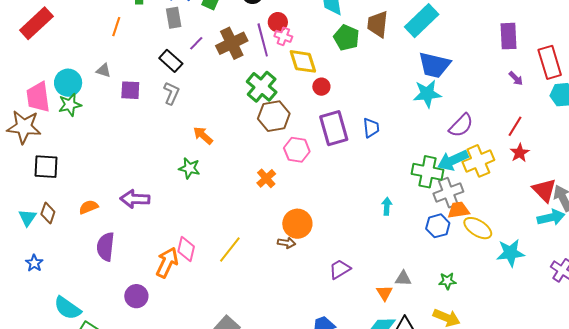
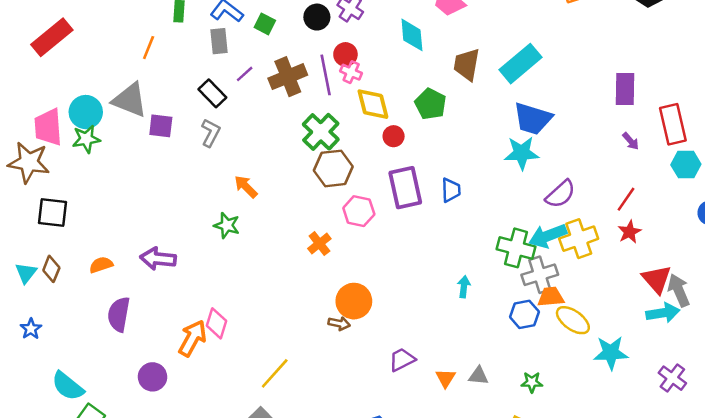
green pentagon: (346, 38) -> (431, 104), moved
gray triangle: (104, 70) -> (130, 100), size x2.0
yellow line: (230, 250) -> (275, 373), moved
orange triangle: (384, 293) -> (446, 378), moved

